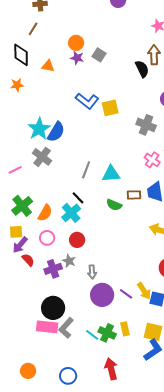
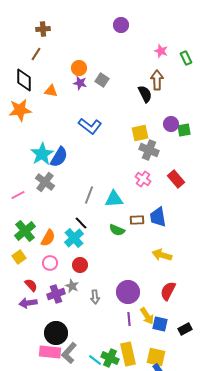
orange star: (17, 85) -> (20, 110), size x1.6
yellow square: (110, 108) -> (140, 133), moved
pink cross: (152, 160) -> (143, 179), moved
yellow square: (16, 232) -> (19, 257), turned -32
purple arrow: (20, 245) -> (28, 303), moved, turned 42
purple line: (126, 294) -> (129, 319), turned 48
purple circle: (102, 295) -> (128, 292), moved
yellow rectangle: (125, 329) -> (128, 354), size x1.6

